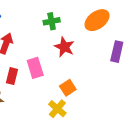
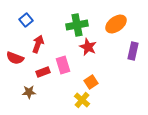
green cross: (52, 21) -> (77, 25), size x1.5
red rectangle: (12, 76) -> (43, 72), turned 56

